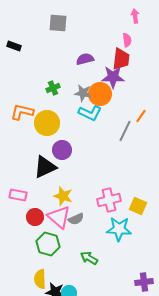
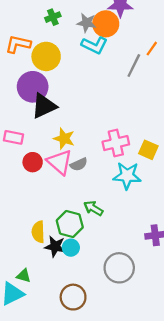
purple circle: (62, 150) -> (33, 87), moved, size x1.4
green hexagon: (48, 244) -> (70, 224), moved

